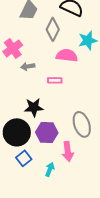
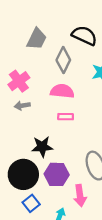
pink semicircle: (67, 55) -> (62, 91), moved
gray arrow: (28, 66) -> (22, 106), moved

